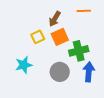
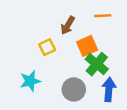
orange square: (60, 37) -> (87, 46), moved
green cross: (79, 51) -> (97, 64), turned -36

